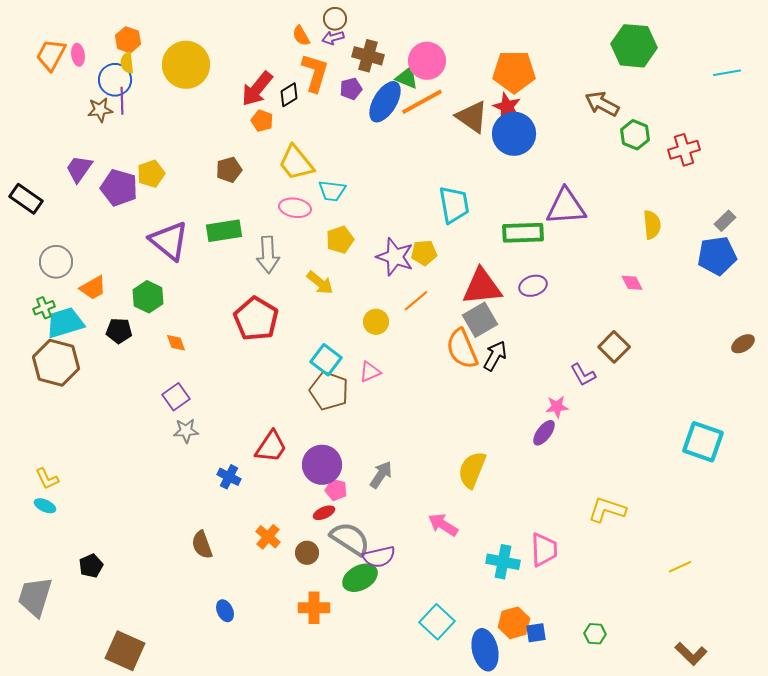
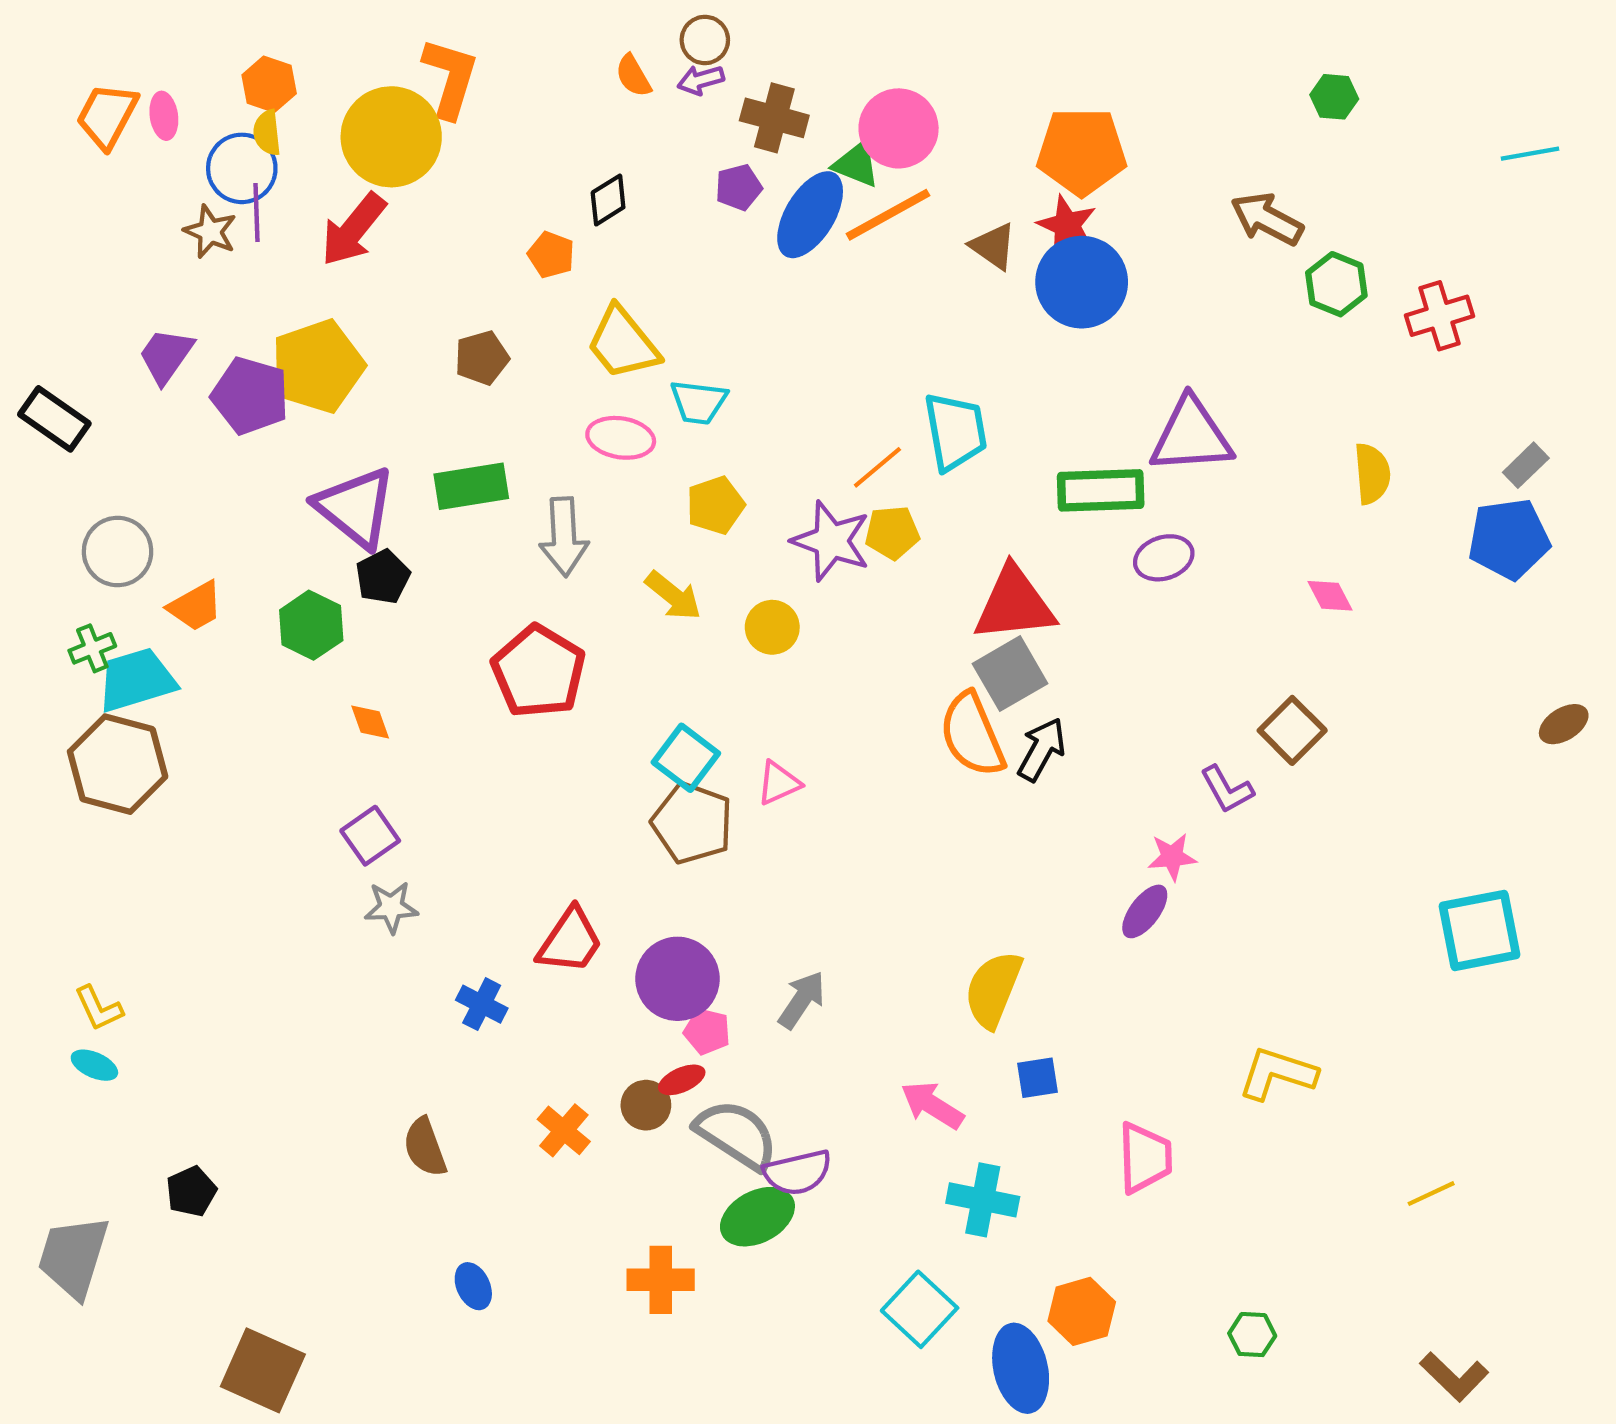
green hexagon: (634, 46) -> (1334, 97), size x0.5
orange L-shape: (315, 73) -> (450, 78), moved
red arrow: (257, 89) -> (353, 229), moved
brown star: (100, 110) -> (210, 232), turned 30
brown triangle: (472, 117) -> (993, 246), size x0.7
yellow pentagon: (151, 174) -> (318, 366), size x1.6
purple ellipse: (533, 286) -> (1164, 558), moved
orange line: (416, 301) -> (877, 467), moved
yellow circle: (376, 322) -> (772, 627), moved
black pentagon: (119, 331) -> (383, 577), moved, turned -30
cyan square: (703, 442) -> (1479, 930), turned -30
brown circle: (307, 553) -> (646, 1105), moved
cyan cross: (503, 562) -> (983, 1200), moved
blue square: (536, 633) -> (1037, 1078), moved

